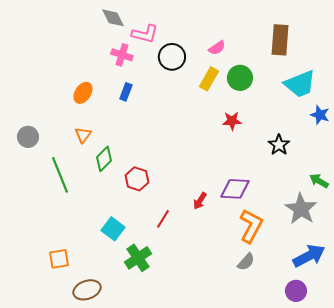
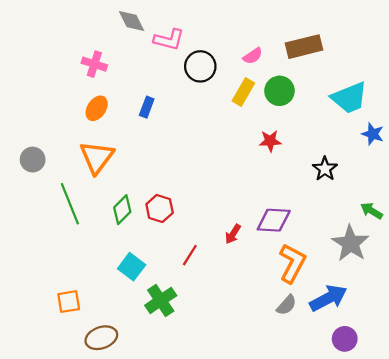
brown rectangle: (280, 40) -> (304, 47), moved, turned 72
pink cross: (122, 55) -> (94, 64), moved
orange triangle: (83, 135) -> (97, 157), size x1.8
green diamond: (104, 159) -> (122, 210), moved
blue arrow: (309, 256) -> (328, 298), moved

